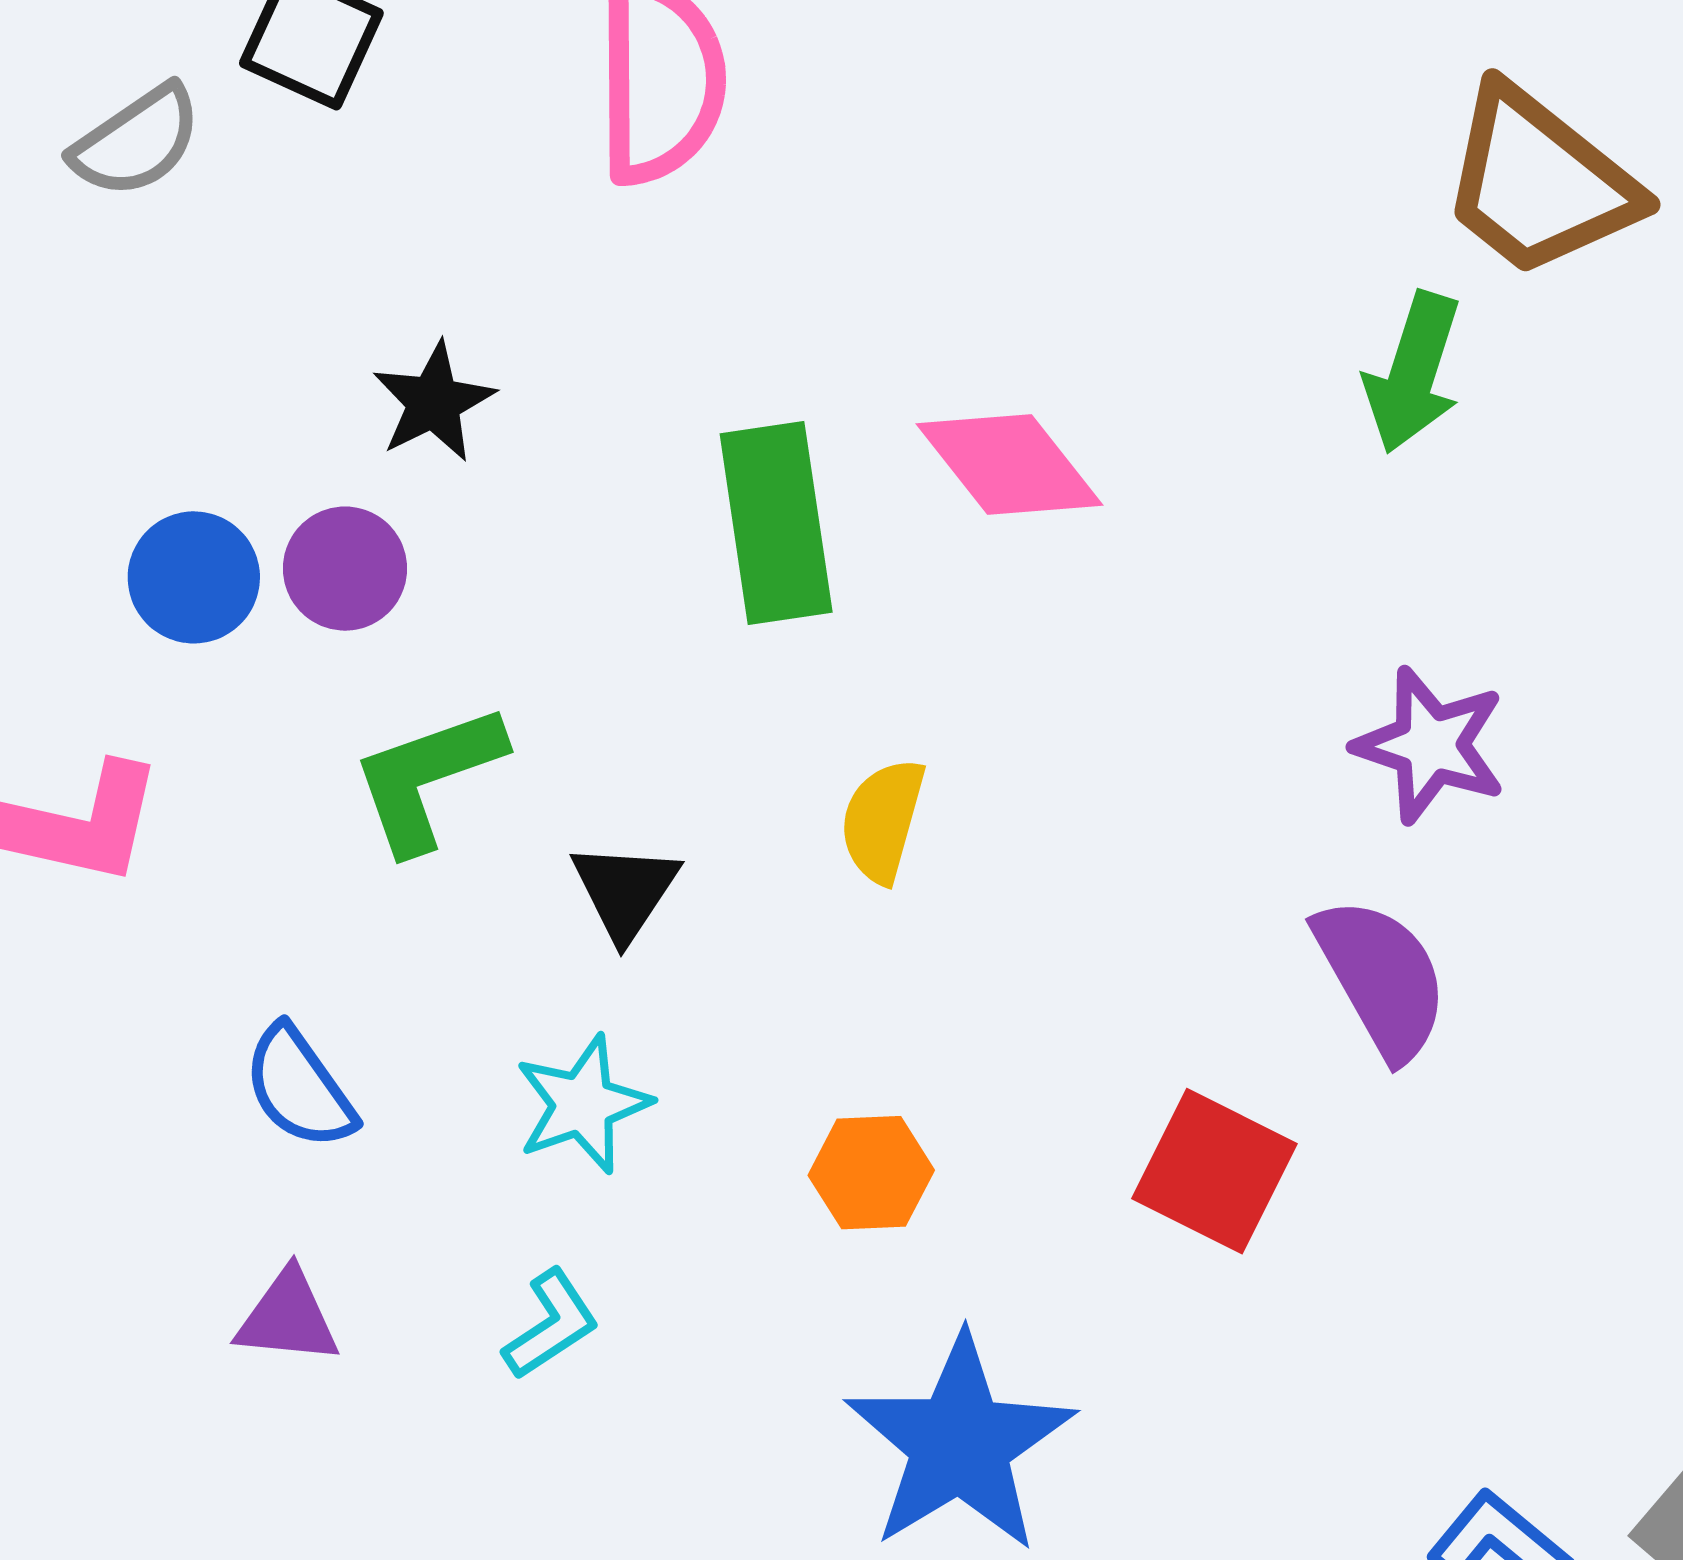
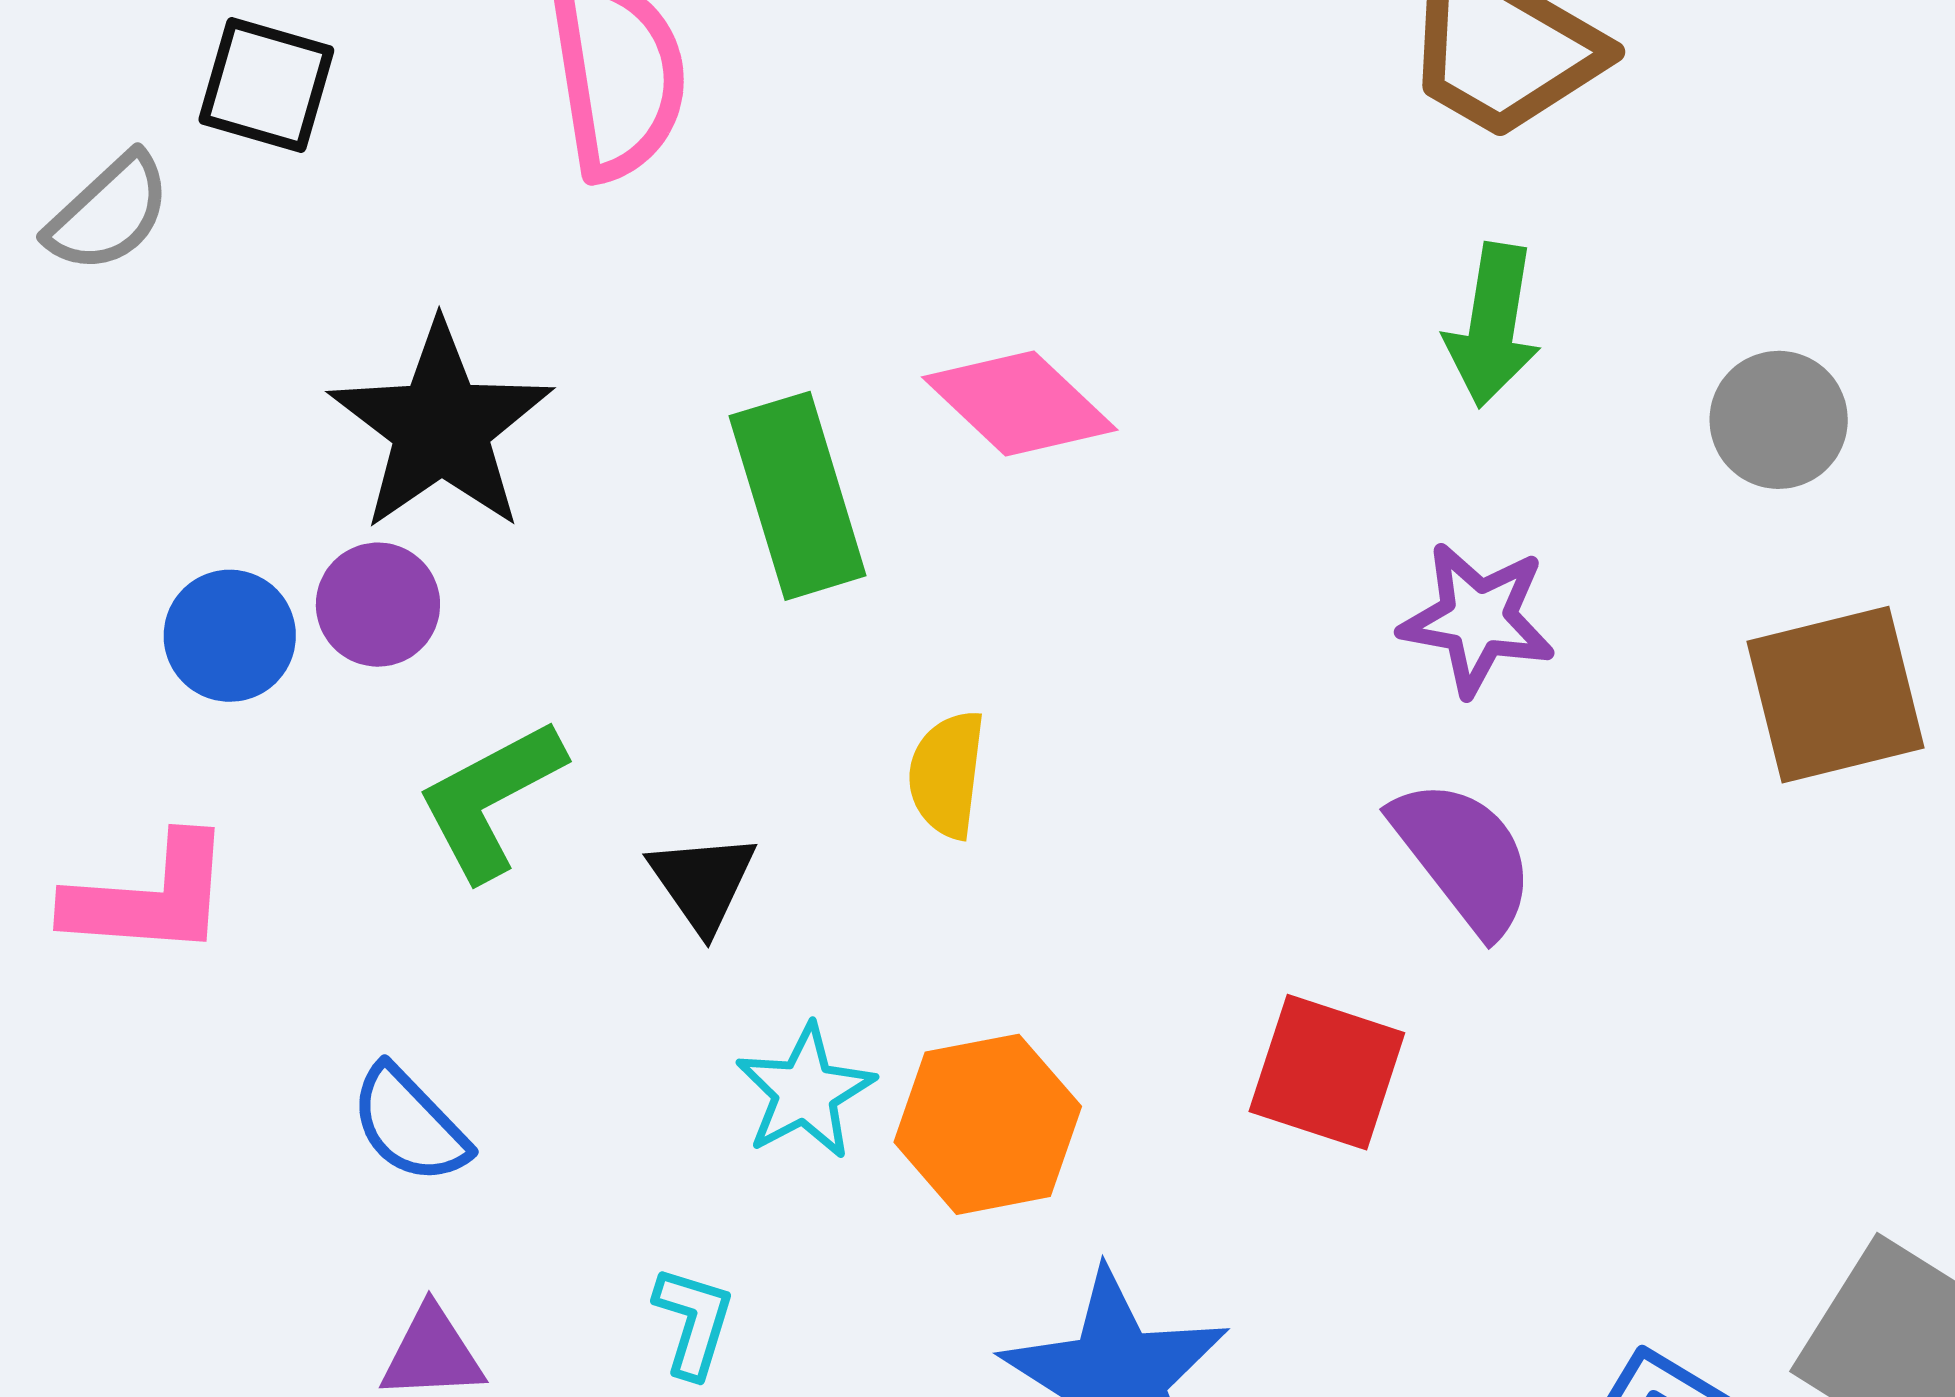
green arrow: (1413, 373) -> (1493, 325), moved
black star: (434, 402) -> (441, 427), size x1.8
cyan star: (583, 1104) -> (805, 1092), moved
orange hexagon: (871, 1173) -> (988, 1124), size x1.5
cyan L-shape: (551, 1324) -> (693, 1322), turned -31

